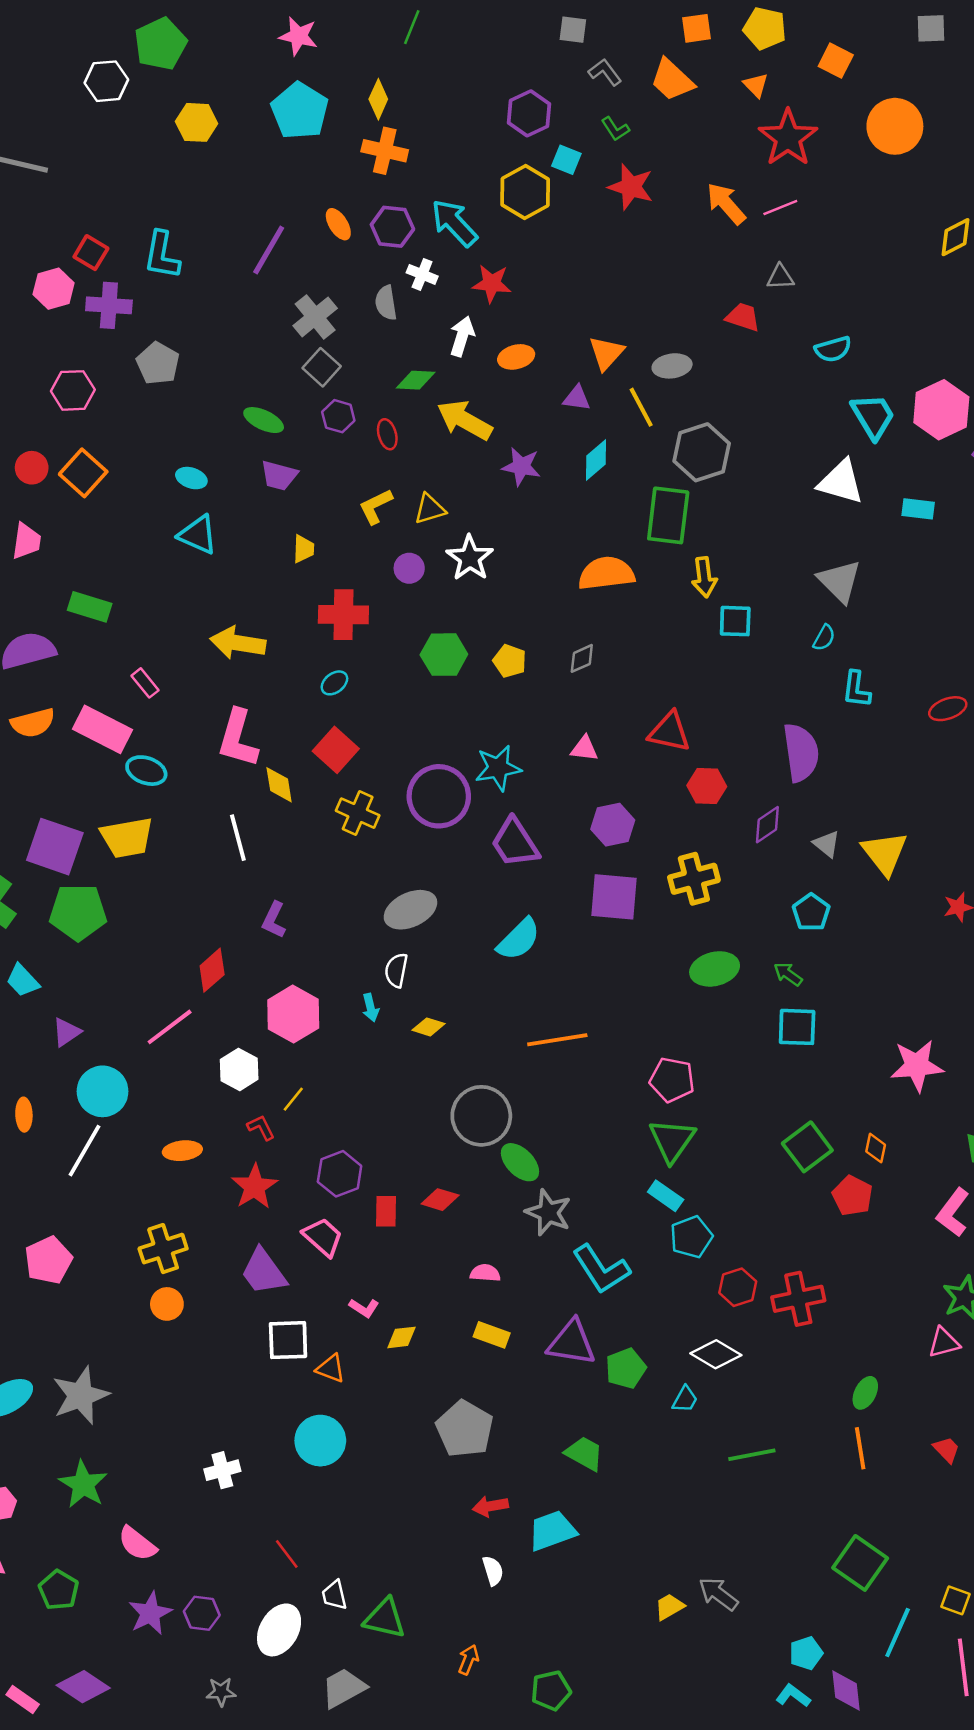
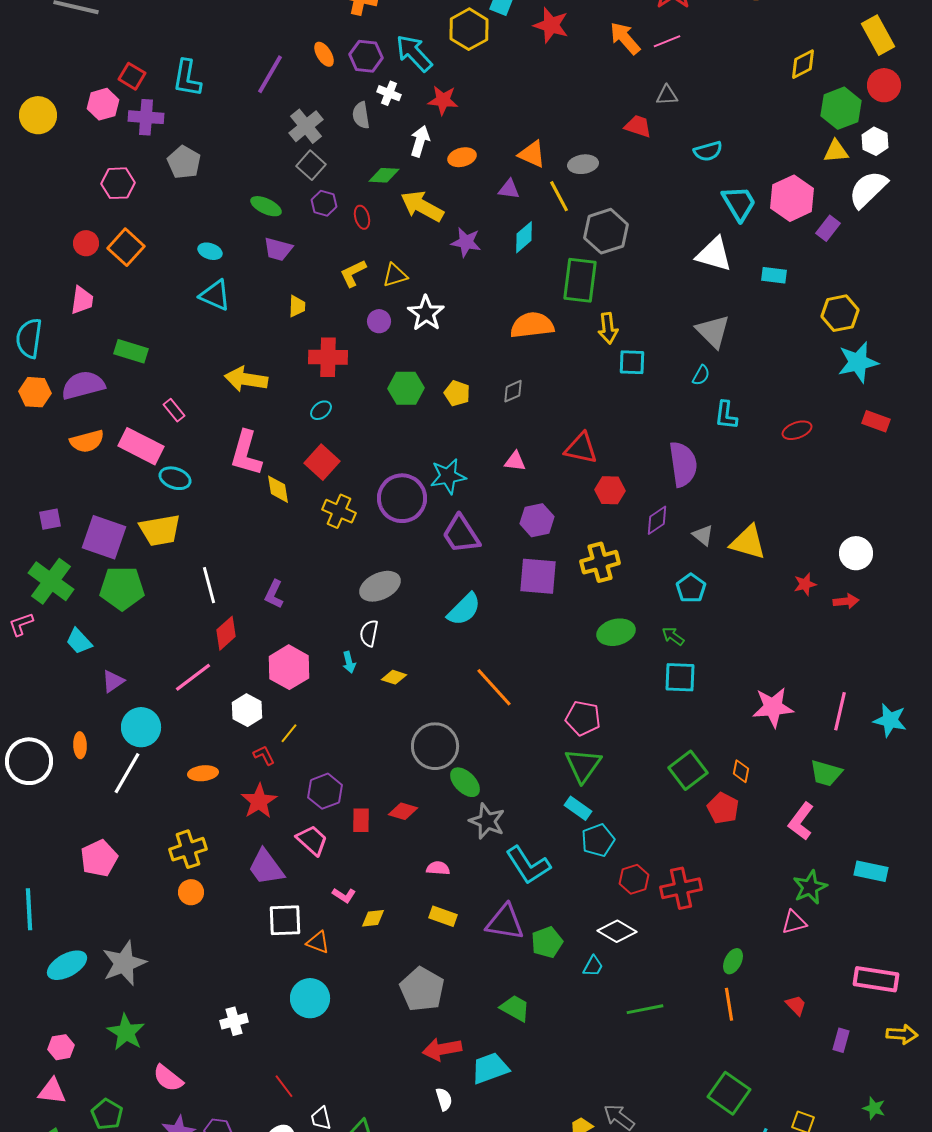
orange triangle: (606, 353) -> (532, 154), turned -48
white line: (238, 838) -> (209, 585), moved
yellow triangle: (885, 853) -> (748, 542), turned -36
orange line: (557, 1040) -> (494, 687), turned 57
red arrow: (490, 1506) -> (442, 1049), size x1.4

